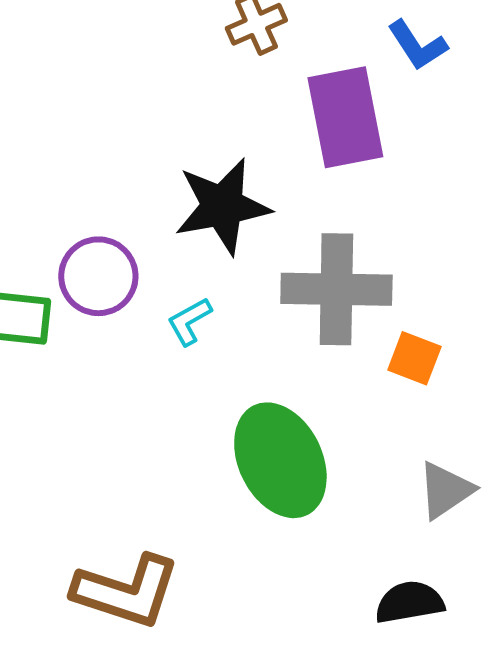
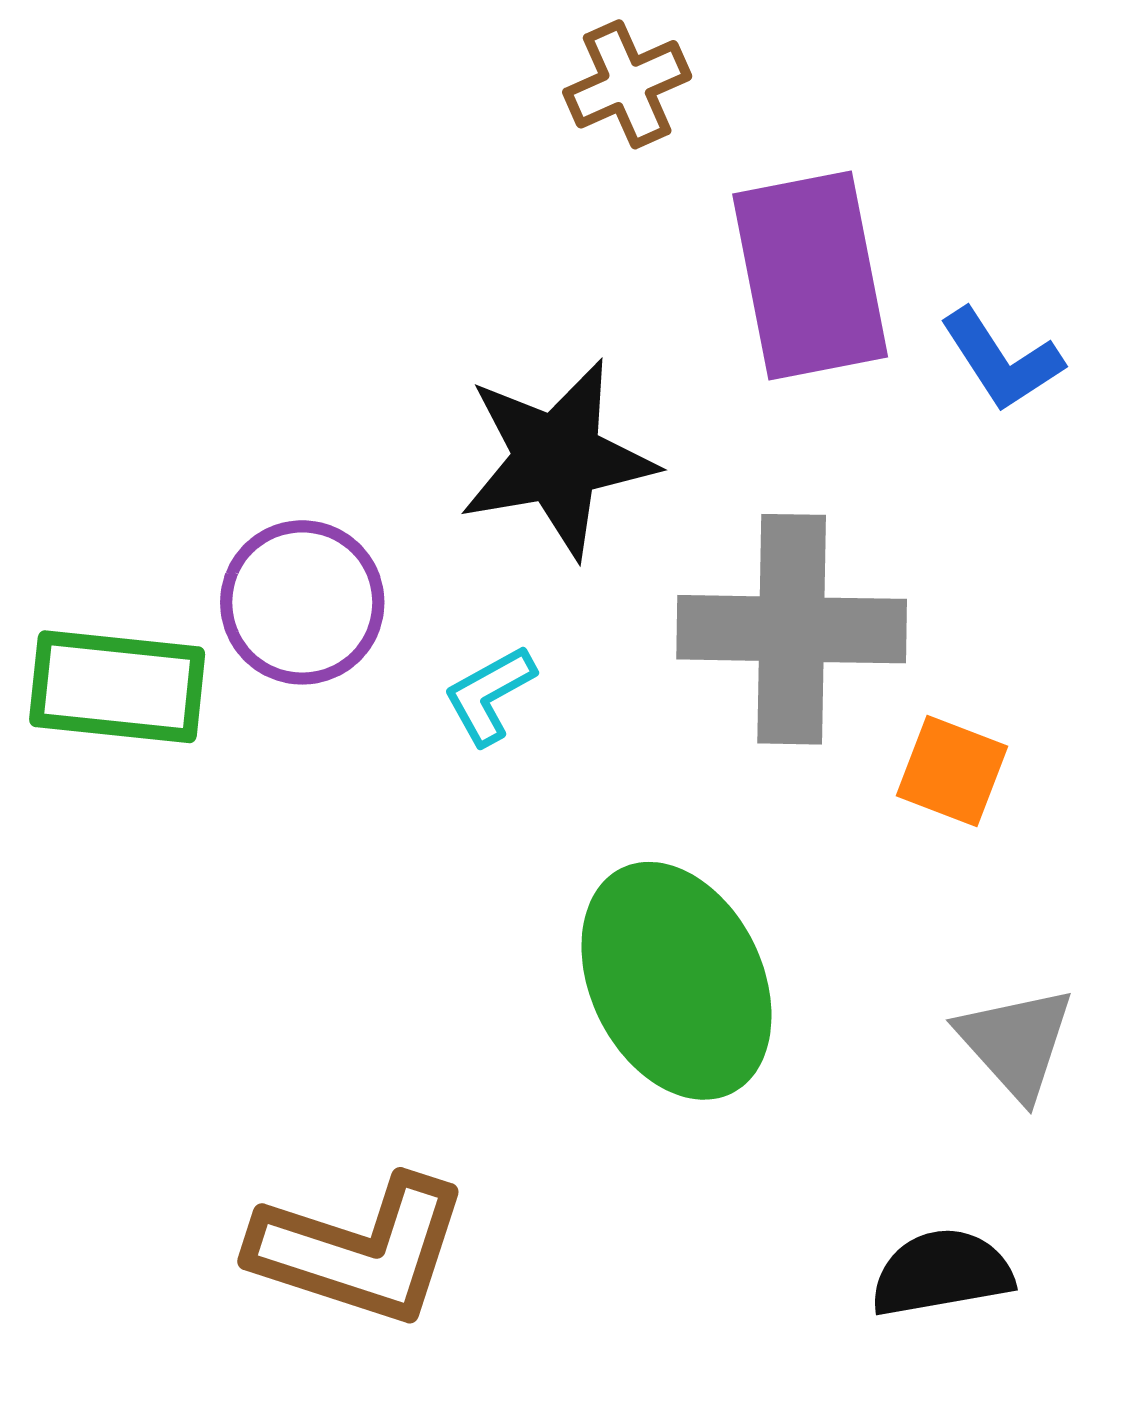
blue L-shape: (417, 45) -> (1001, 360), moved
gray triangle: (445, 490) -> (1016, 1042), turned -38

